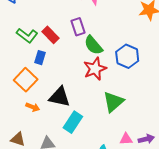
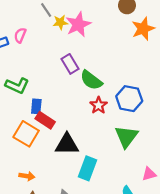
red rectangle: (50, 35) -> (45, 120), moved
blue hexagon: (127, 56) -> (129, 99), moved
red star: (95, 69) -> (99, 105), size x0.7
orange arrow: (33, 107) -> (27, 176), moved

